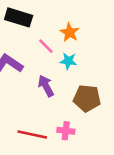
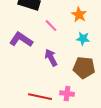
orange star: (70, 32) -> (79, 15), moved
cyan star: (68, 61) -> (83, 39), moved

